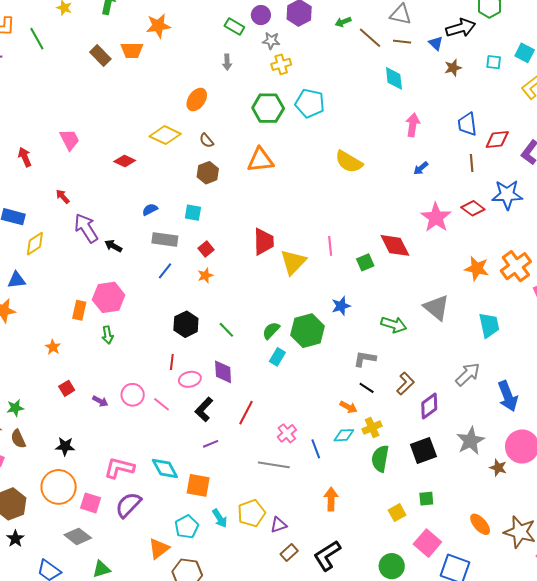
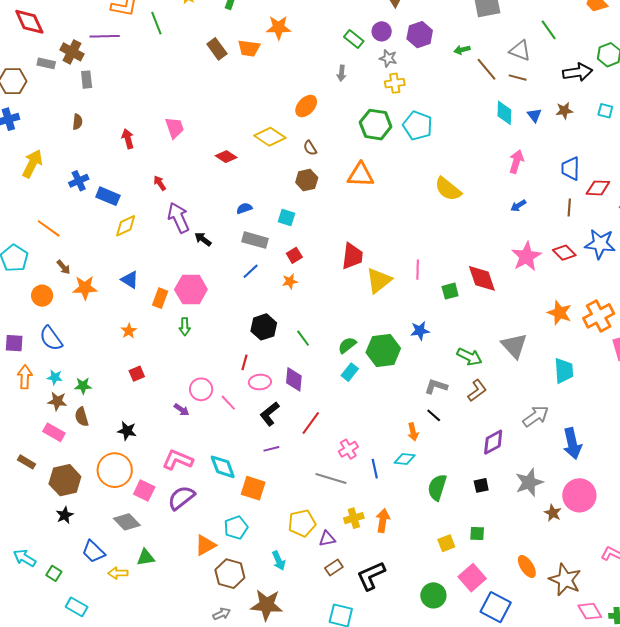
blue triangle: (436, 43) -> (534, 115), moved
blue triangle: (17, 280) -> (130, 280), moved, turned 30
brown L-shape: (405, 384) -> (477, 390), moved
purple arrow: (100, 401) -> (181, 410), moved
orange arrow: (348, 407) -> (413, 432), turned 42
yellow cross: (372, 427) -> (354, 518), moved
black square: (423, 450) -> (481, 485), size x0.6
cyan arrow: (220, 518) -> (279, 561), moved

